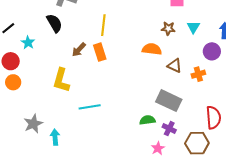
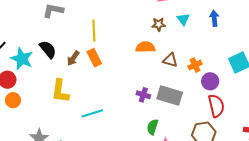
black semicircle: (54, 23) -> (48, 49), moved
cyan star: (28, 43) -> (22, 59), size x1.6
purple circle: (212, 51) -> (210, 81), moved
green semicircle: (147, 120) -> (152, 127), moved, turned -56
purple cross: (169, 129) -> (143, 95), moved

